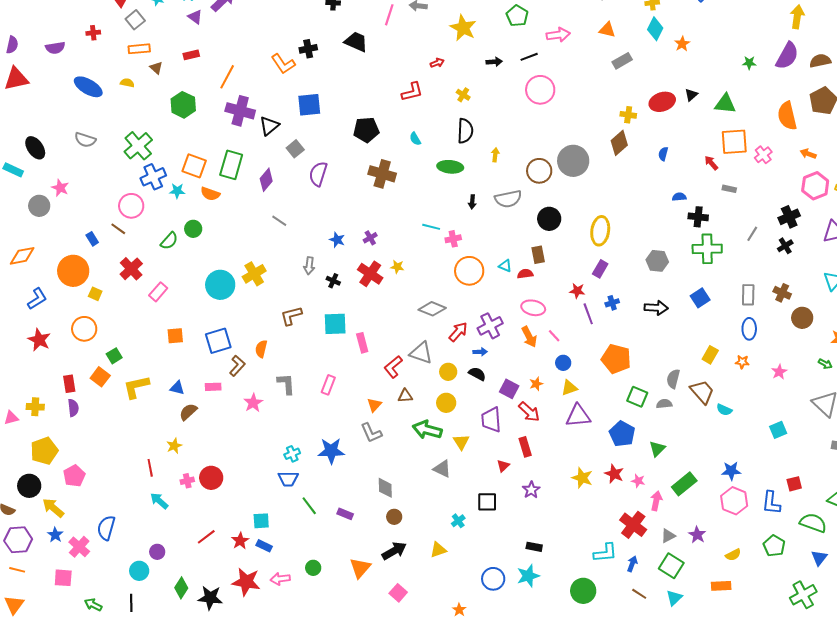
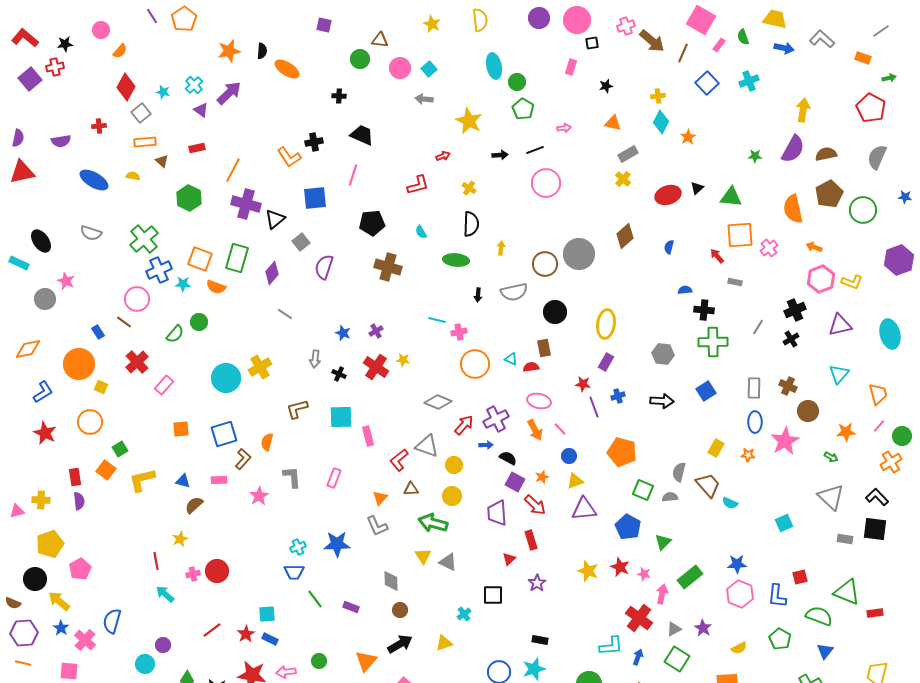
pink line: (389, 15) -> (353, 175), moved
pink arrow: (558, 35) -> (564, 128), size x0.6
yellow cross: (628, 115) -> (623, 179), moved, turned 35
pink star: (779, 372) -> (785, 441), moved, size x1.8
black semicircle: (477, 374) -> (508, 458), moved
yellow triangle: (461, 442) -> (423, 556), moved

